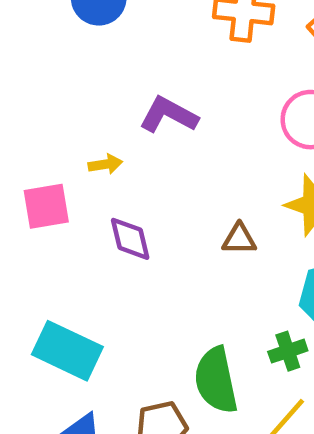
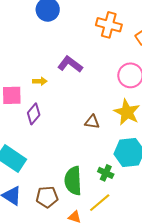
purple diamond: (130, 239) -> (34, 114), moved, turned 45
green cross: (288, 351) -> (106, 173), turned 35

